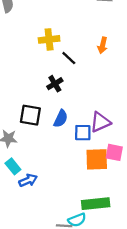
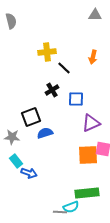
black square: (30, 115) -> (31, 117), turned -30
blue semicircle: (61, 119) -> (45, 133), moved, turned -133
blue square: (83, 133) -> (76, 99), moved
blue arrow: (28, 180) -> (29, 173), turned 42

